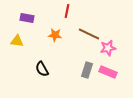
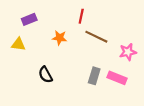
red line: (67, 11) -> (81, 16), moved
purple rectangle: (27, 18) -> (29, 19), turned -32
pink star: (108, 48) -> (128, 52), moved

